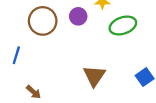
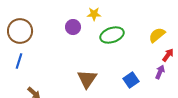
brown circle: (43, 21) -> (20, 31), moved

